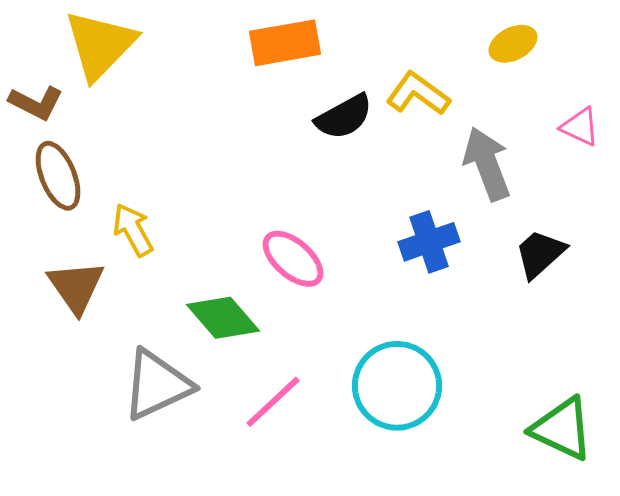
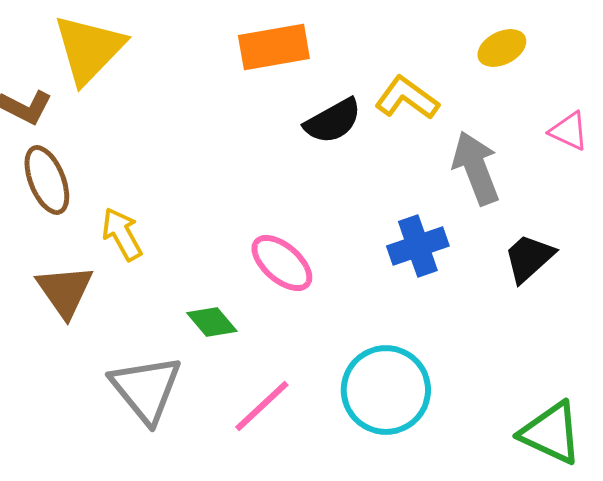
green diamond: (223, 318) -> (212, 322), size x0.7
gray triangle: (157, 385) -> (146, 389), turned -44

